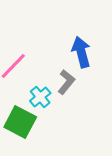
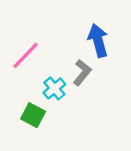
green square: (20, 122) -> (33, 115), size x0.7

